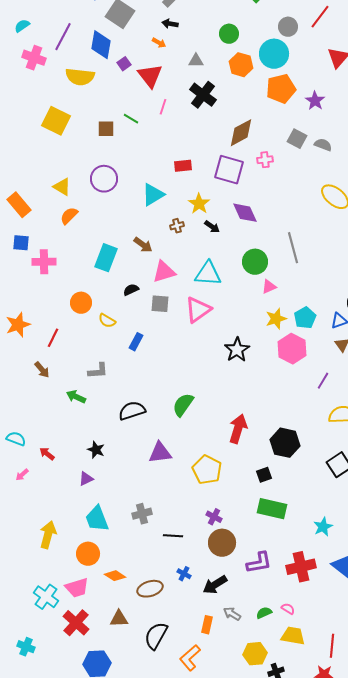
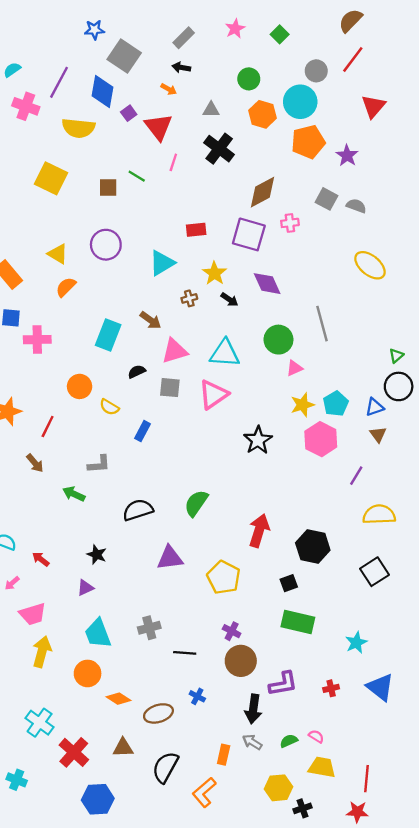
red cross: (301, 567) -> (331, 688), size x0.5
black arrow: (215, 585) -> (253, 709), moved, turned -50
pink trapezoid: (77, 588) -> (33, 614), moved

